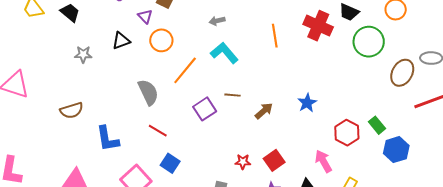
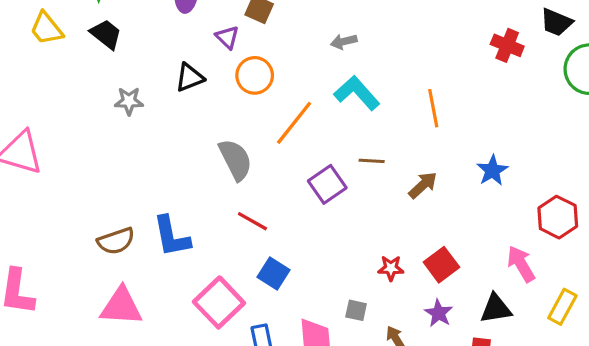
red cross: (318, 26) -> (507, 45), size x0.7
orange line: (275, 36) -> (433, 108), moved
brown semicircle: (72, 110) -> (116, 241), moved

